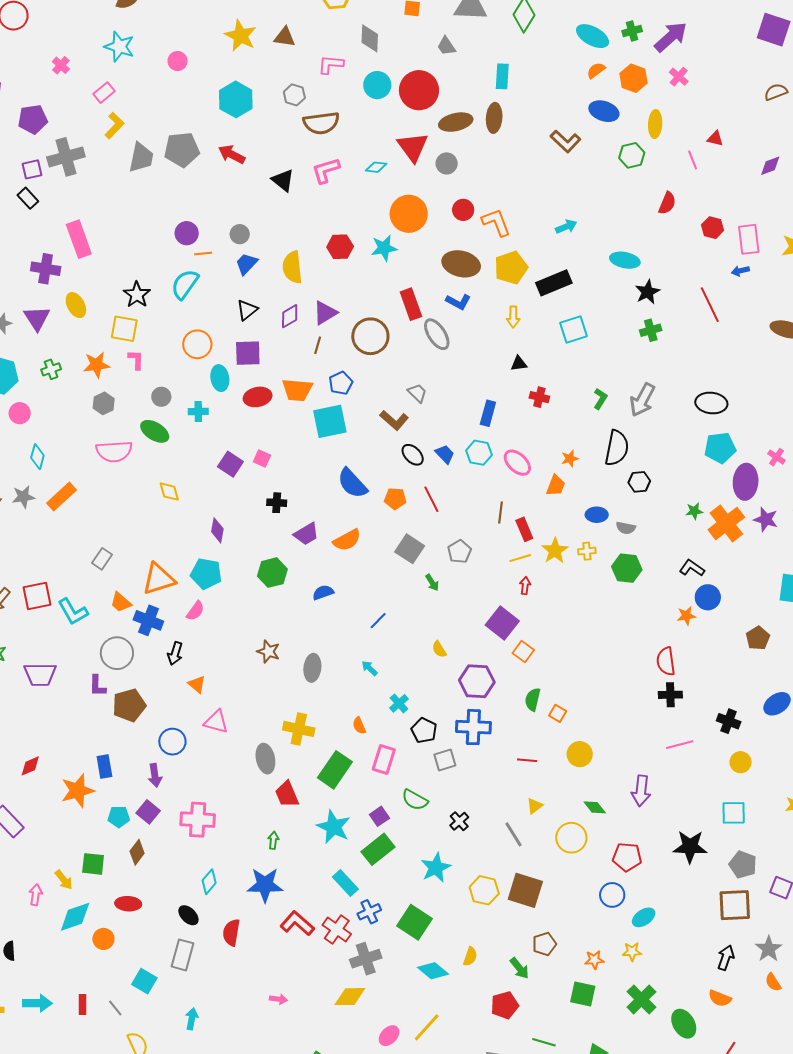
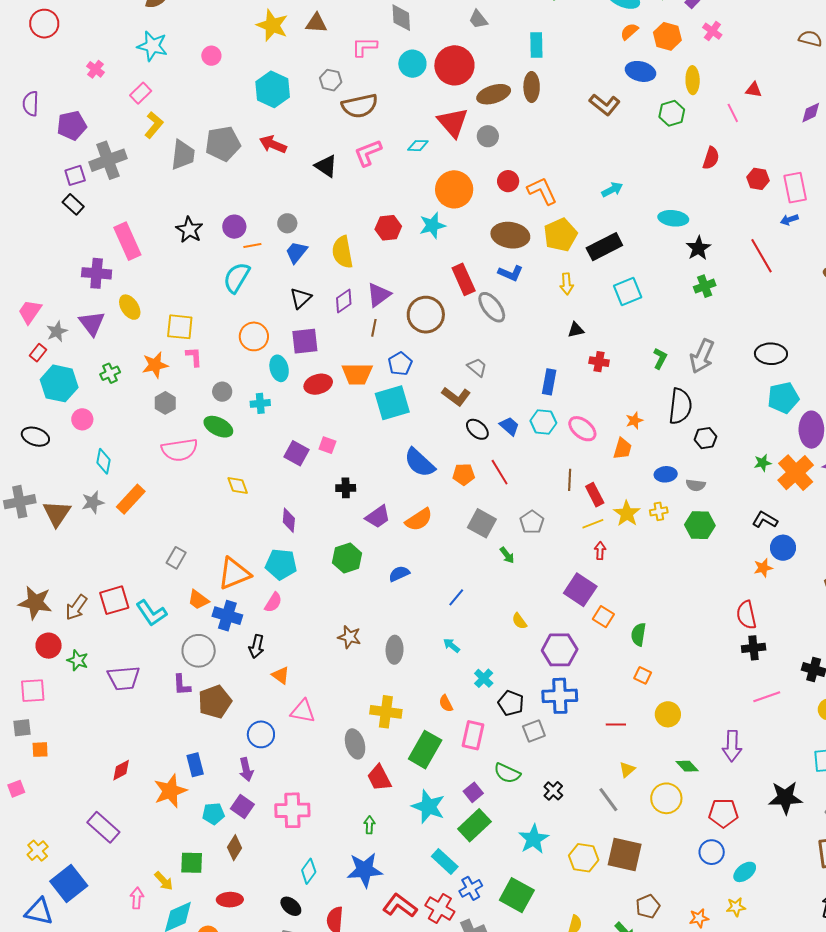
brown semicircle: (776, 92) -> (810, 39), turned 40
black star: (137, 295) -> (189, 230), moved
green semicircle: (533, 699) -> (638, 634), moved

